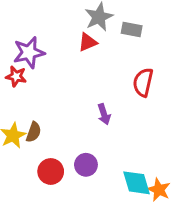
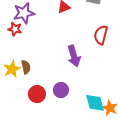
purple arrow: (104, 114) -> (74, 56), size x1.5
brown semicircle: (34, 132) -> (26, 67), turned -32

